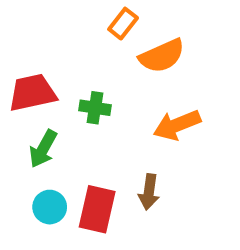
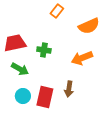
orange semicircle: (162, 56) -> (89, 26), moved
green arrow: (43, 149) -> (20, 69), turned -90

